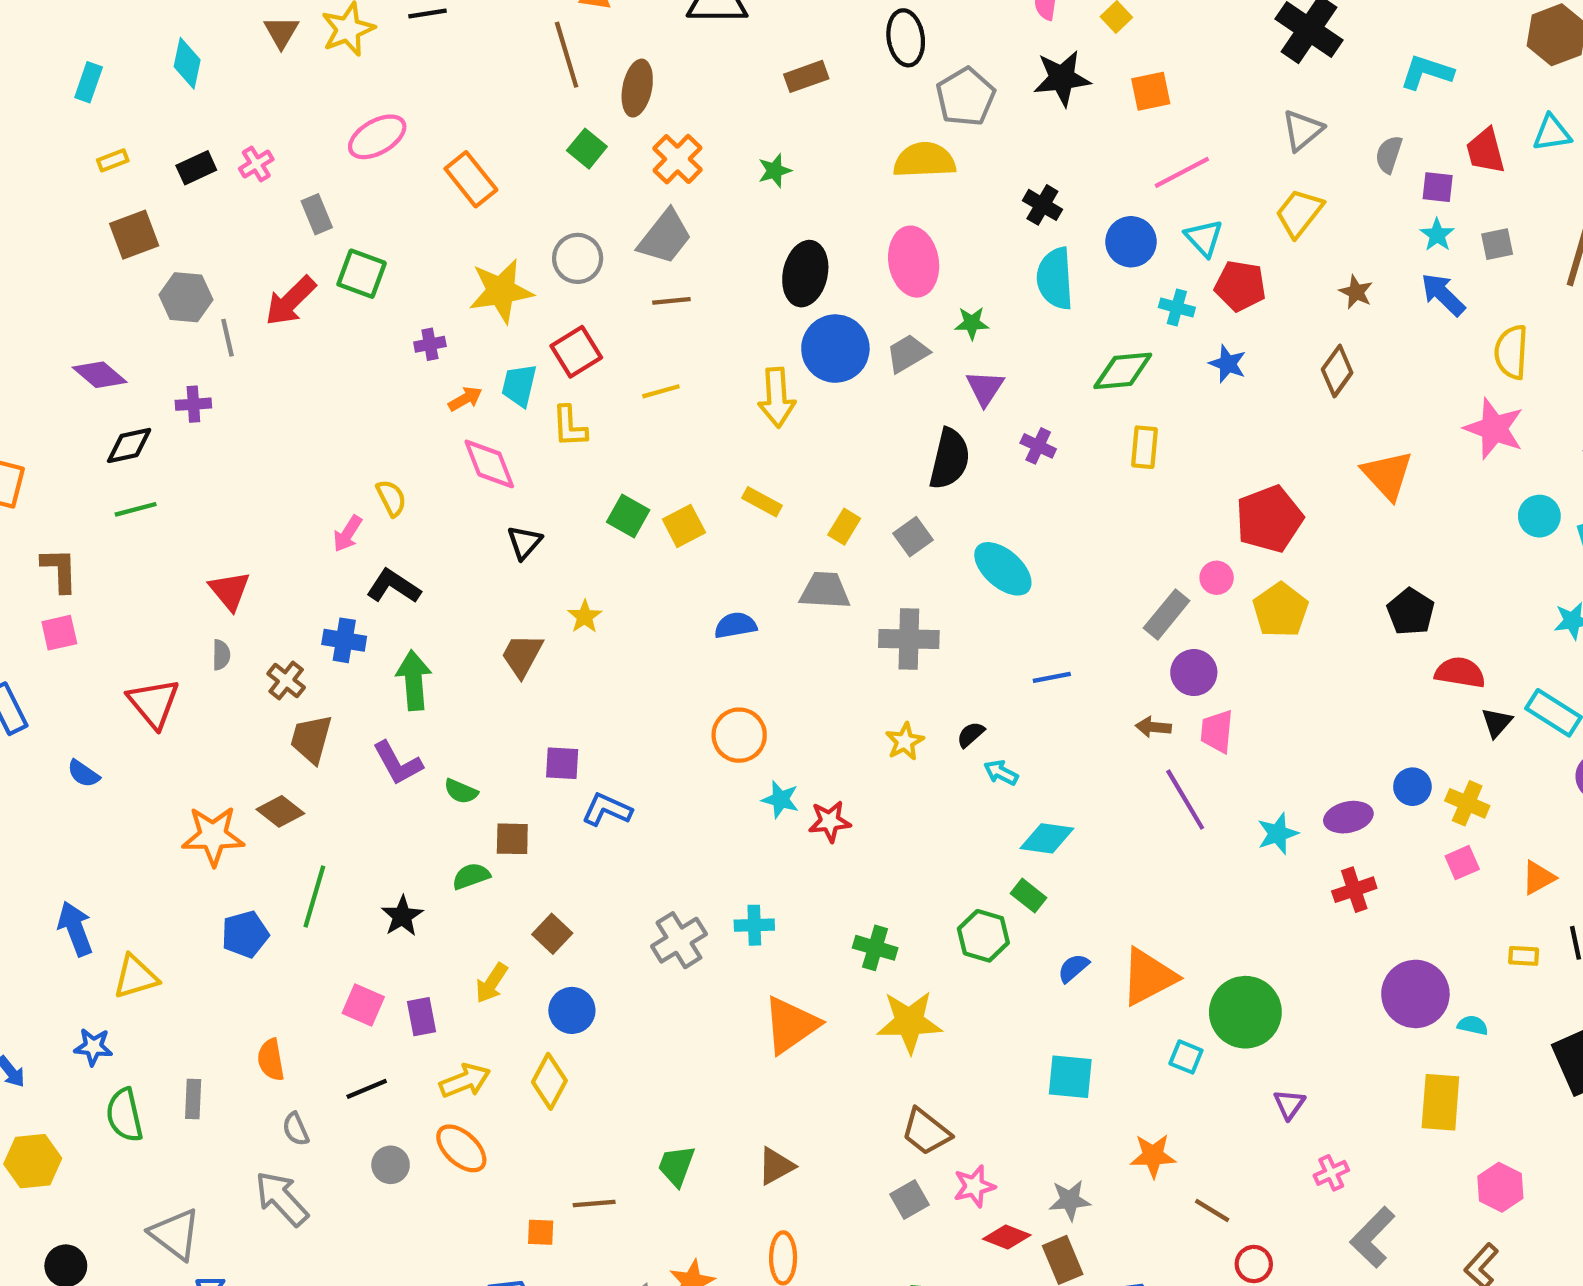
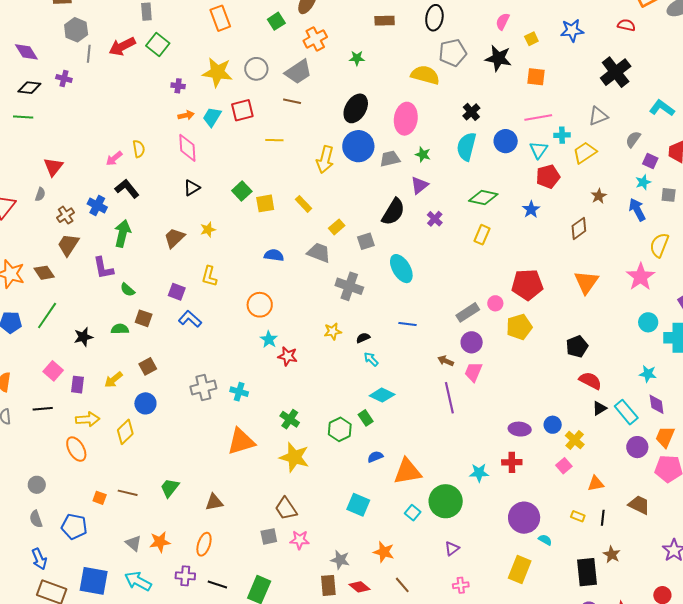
red pentagon: (1240, 286) -> (548, 177), turned 30
cyan cross: (1177, 307) -> (562, 135), moved, turned -35
yellow L-shape: (570, 426) -> (209, 276), moved
cyan star: (1278, 834) -> (479, 473), moved
pink square: (1462, 863) -> (564, 466), turned -35
gray circle: (391, 1165) -> (37, 485), moved
red diamond: (1007, 1237) -> (360, 587), moved

